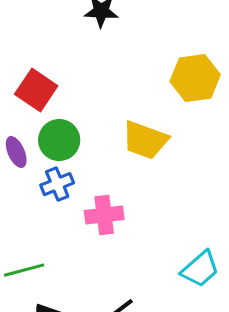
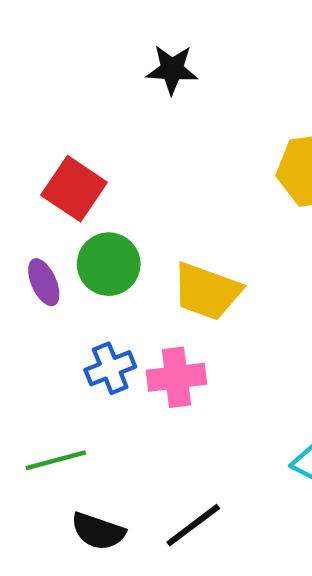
yellow trapezoid: (145, 140) -> (207, 291), moved
blue cross: (57, 184) -> (110, 368), moved

